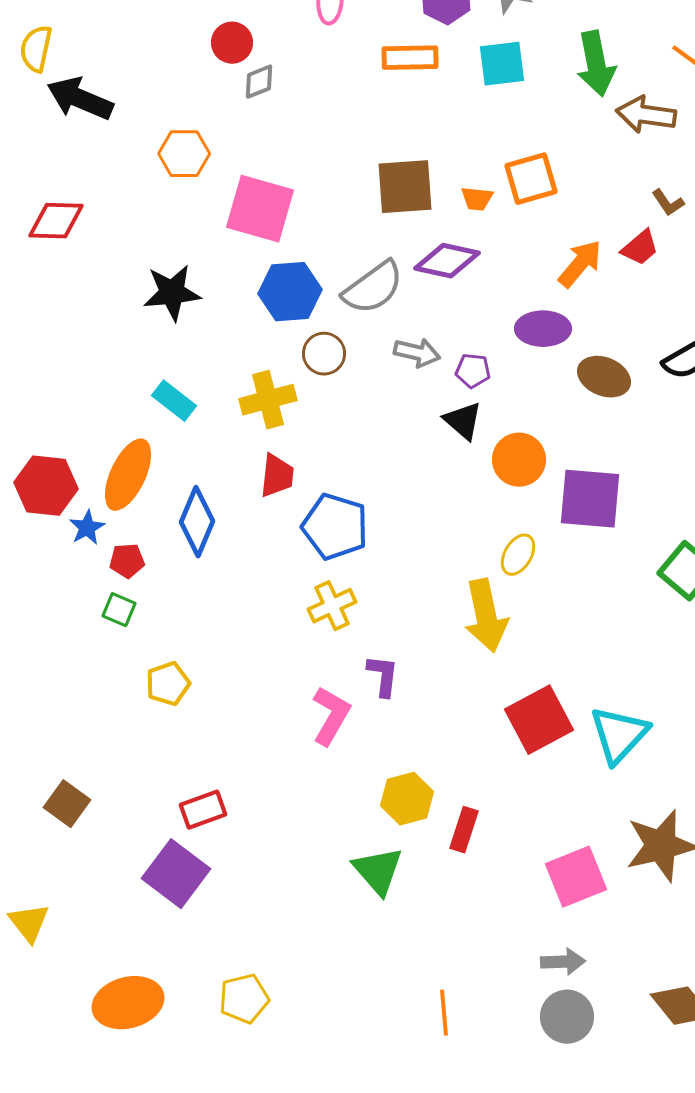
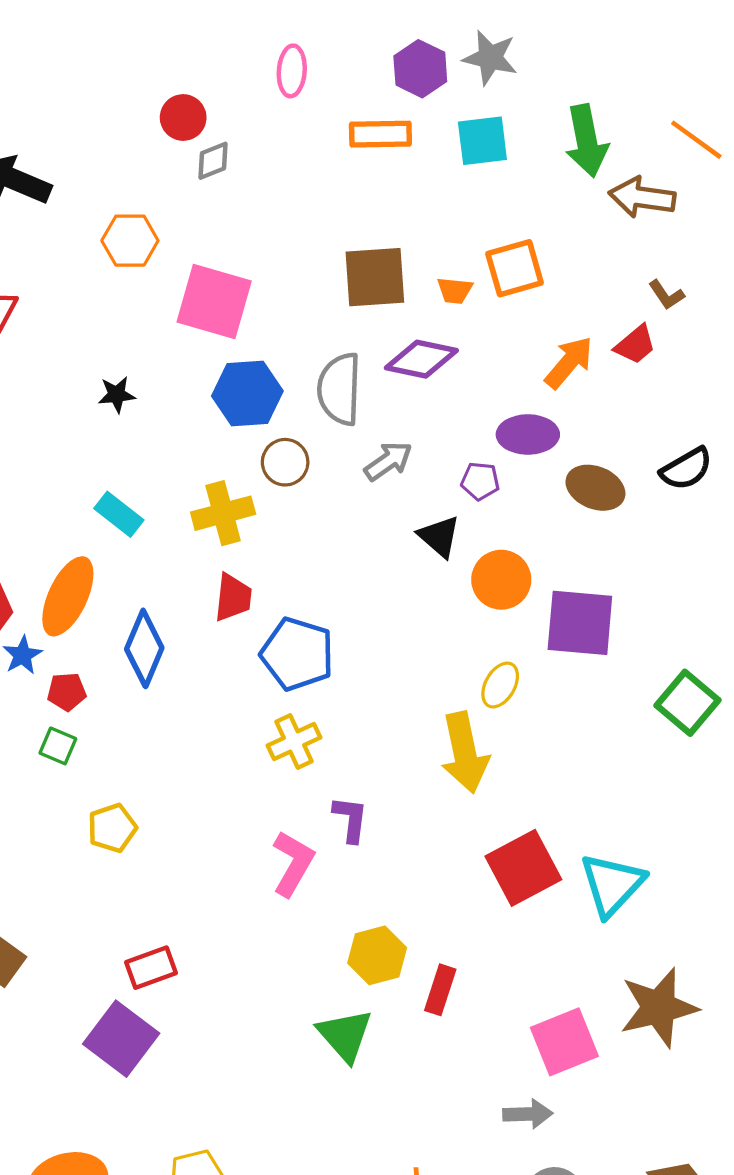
gray semicircle: (373, 288) -> (339, 389), turned 128
black star: (172, 293) -> (117, 395), size x0.6
gray arrow: (417, 353) -> (388, 461), turned -48
purple pentagon: (473, 371) -> (480, 481), moved
gray arrow: (563, 962) -> (528, 1114), moved

